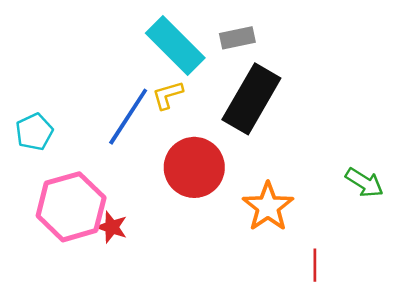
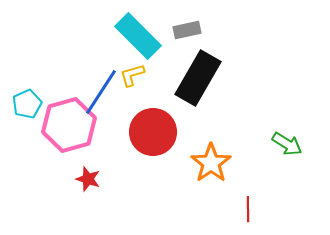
pink hexagon: (71, 207) -> (69, 125), moved

